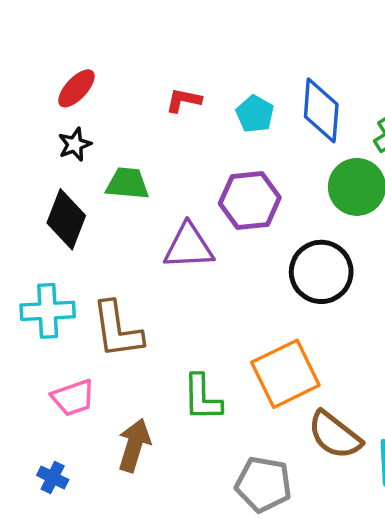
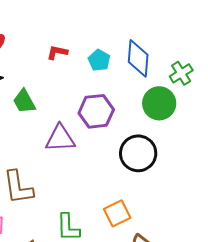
green trapezoid: (127, 184) -> (24, 101), turned -124
orange square: (285, 374) -> (117, 213), size x0.7

